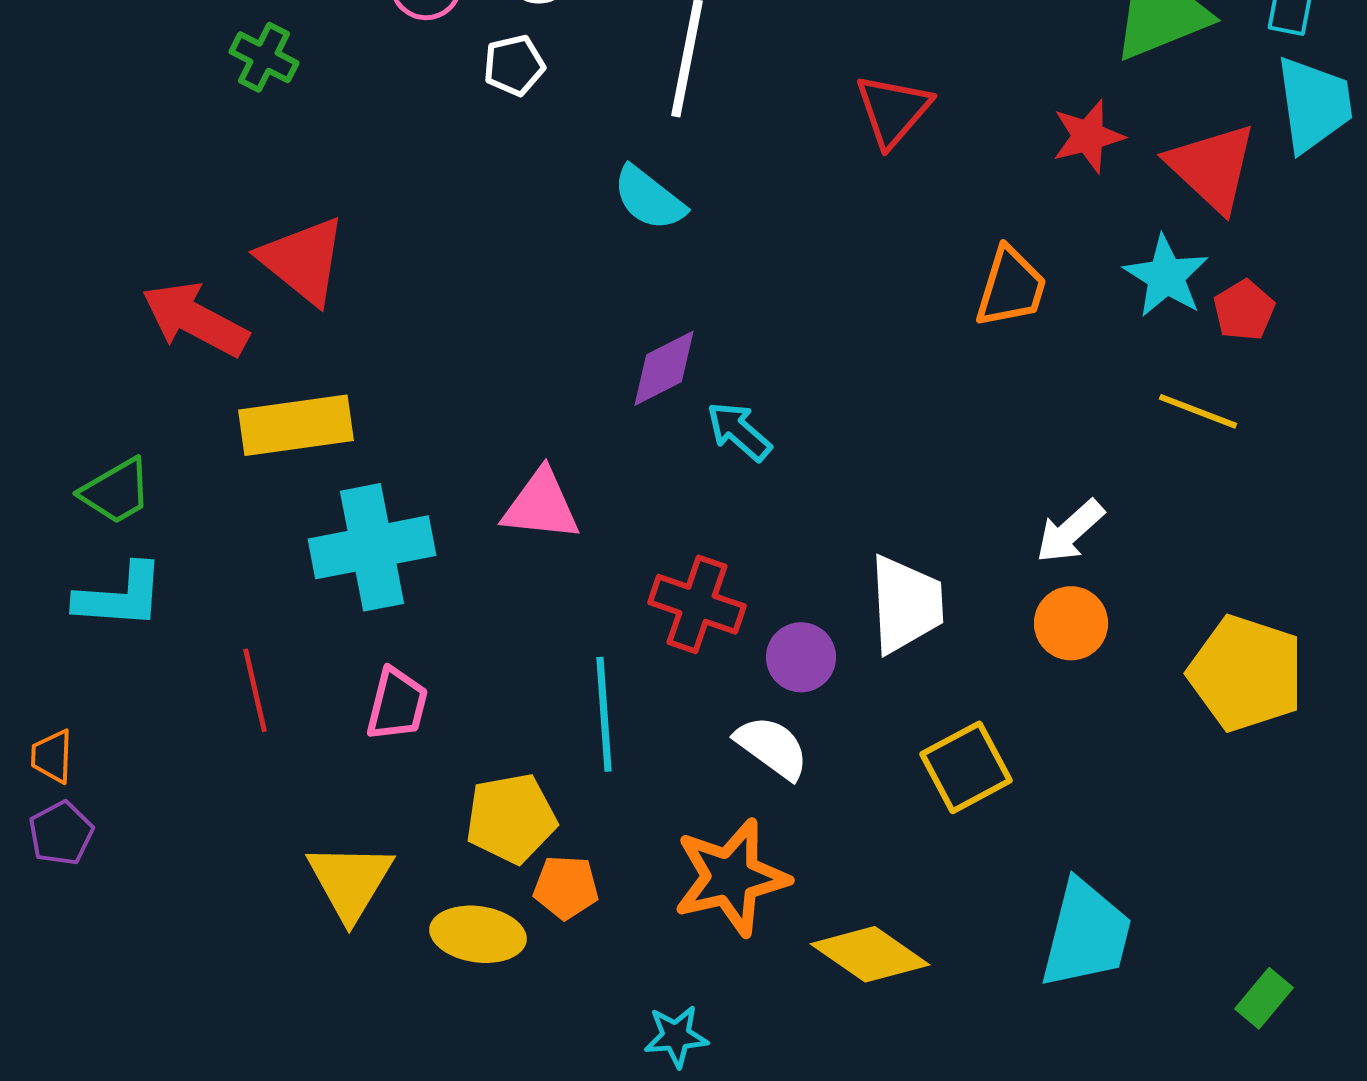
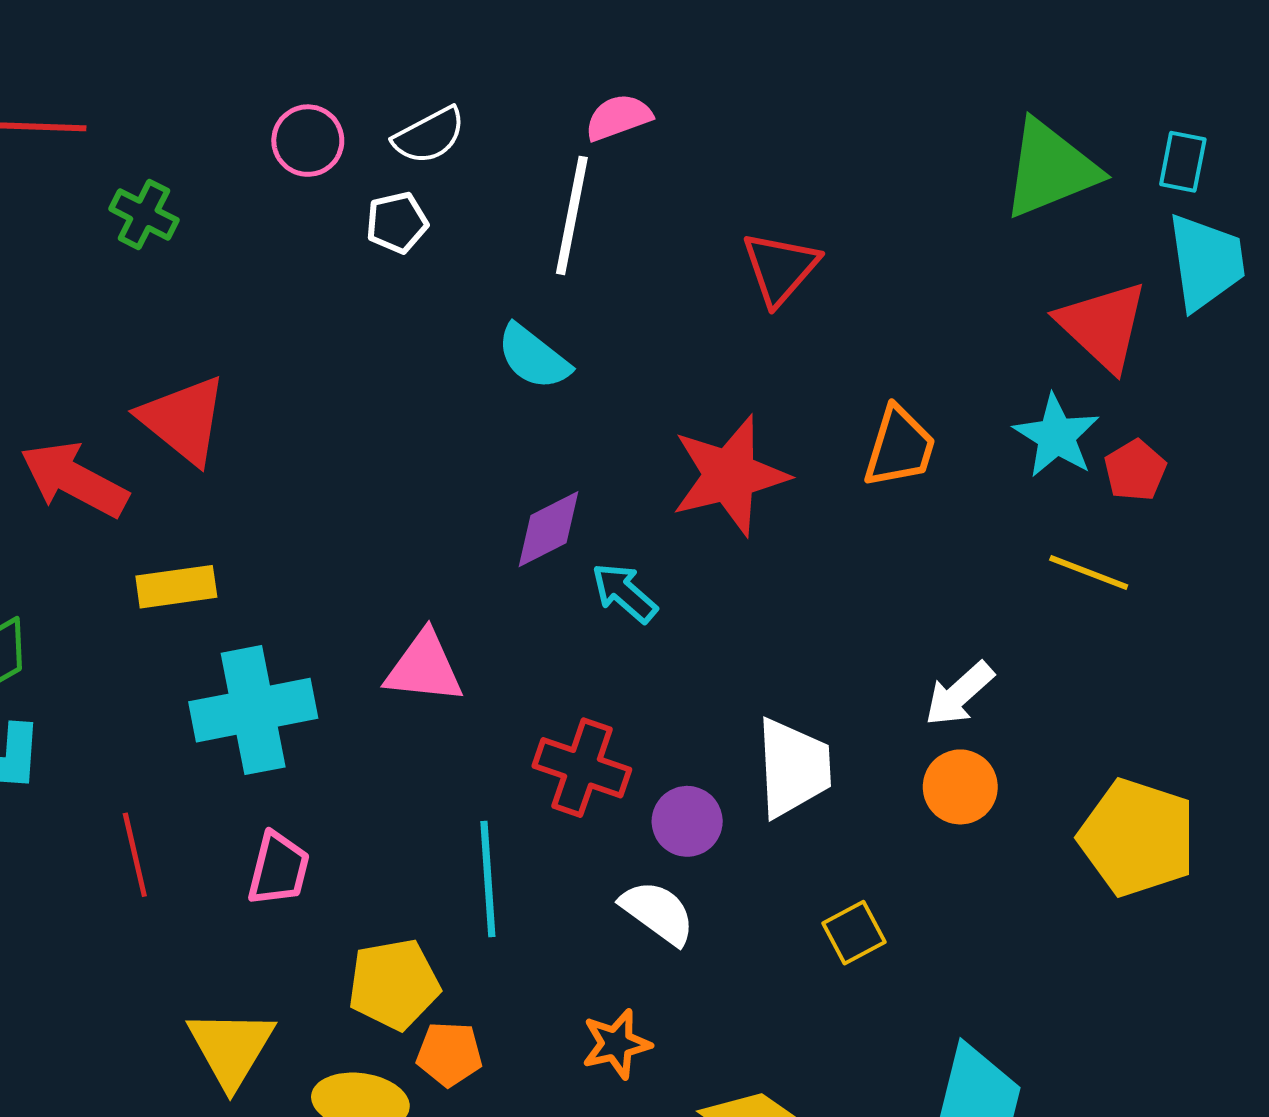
red star: (1088, 136) -> (730, 475), moved, size x1.6
yellow rectangle: (296, 425) -> (176, 587), size x0.7
yellow square: (966, 767) -> (854, 933), size x0.7
orange star: (731, 877) -> (616, 1044), size x0.6

